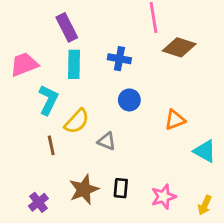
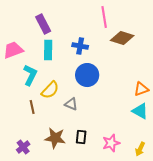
blue circle: (129, 100) -> (87, 75), size x1.5
orange triangle: (175, 120) -> (141, 89), moved
brown star: (84, 190) -> (55, 138), turned 30

